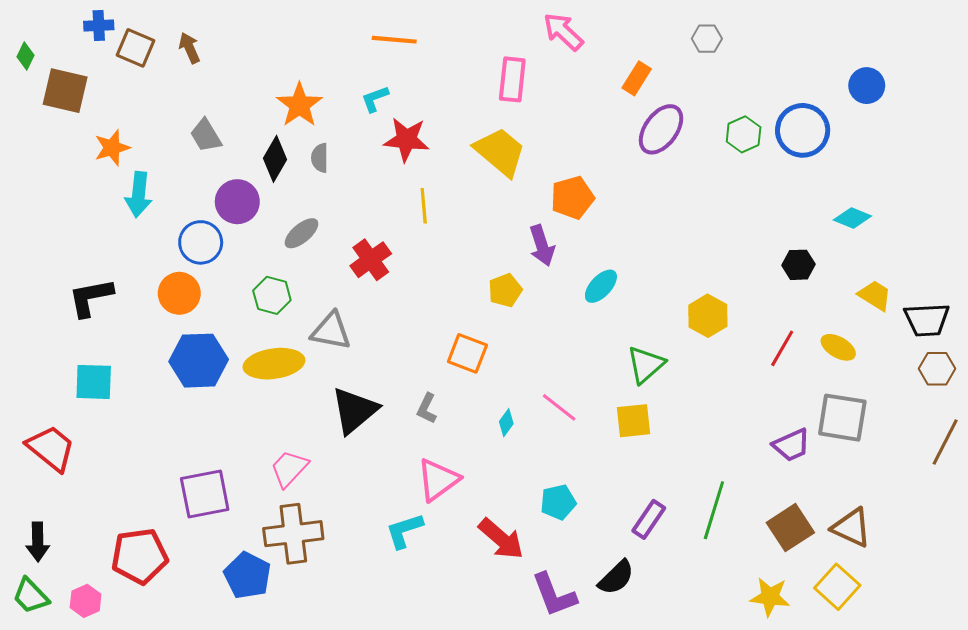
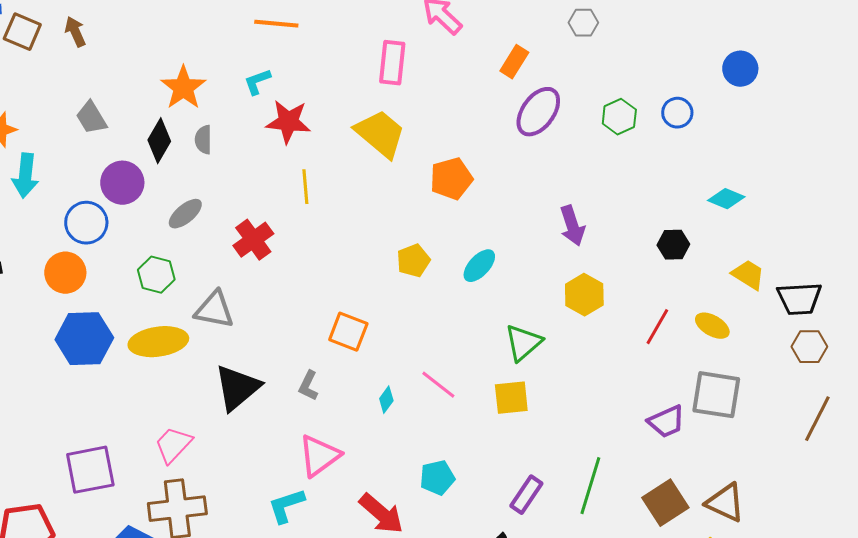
blue circle: (803, 130) -> (677, 113), size x0.6
purple arrow: (542, 245) -> (572, 226), moved
yellow pentagon: (505, 290) -> (413, 261), moved

